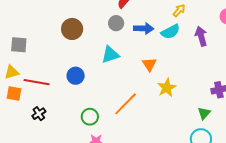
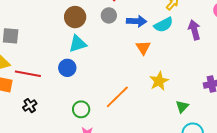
brown circle: (72, 29) -> (75, 17), moved
cyan triangle: (110, 55) -> (78, 44), moved
orange triangle: (149, 64) -> (143, 47), moved
green triangle: (204, 113) -> (182, 107), moved

